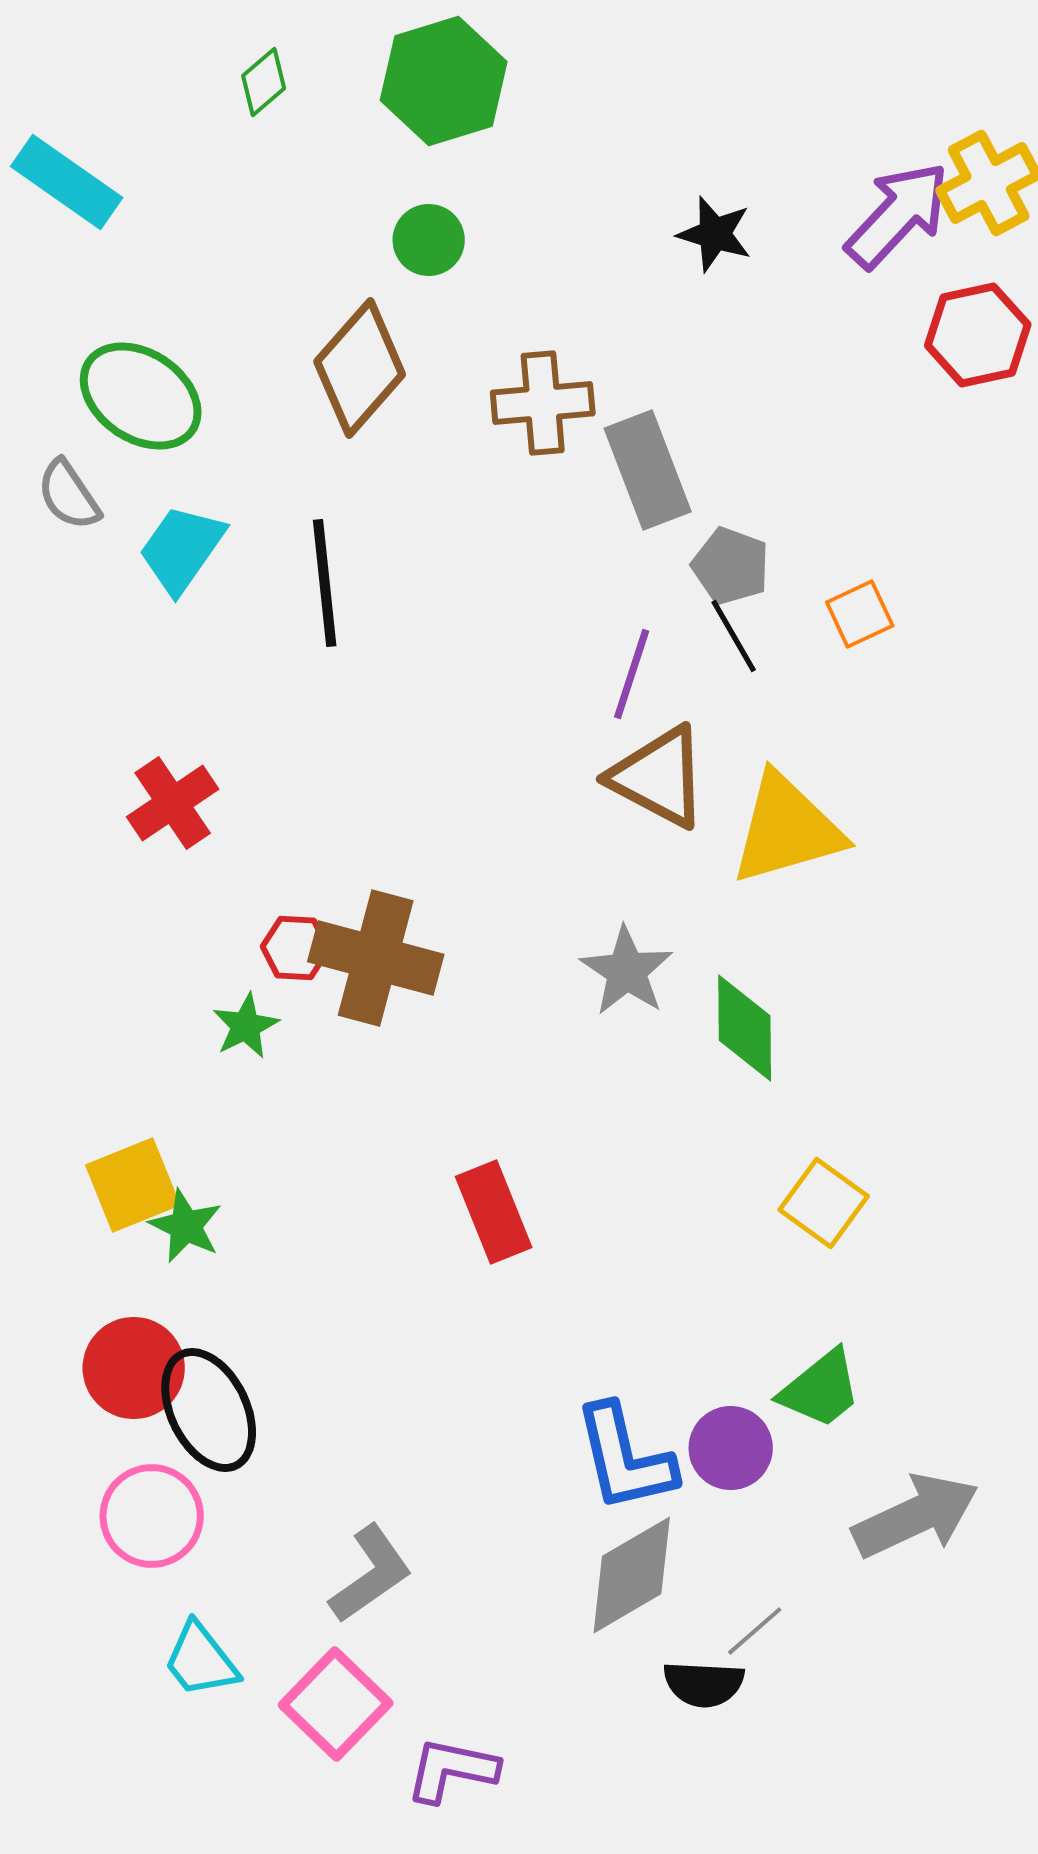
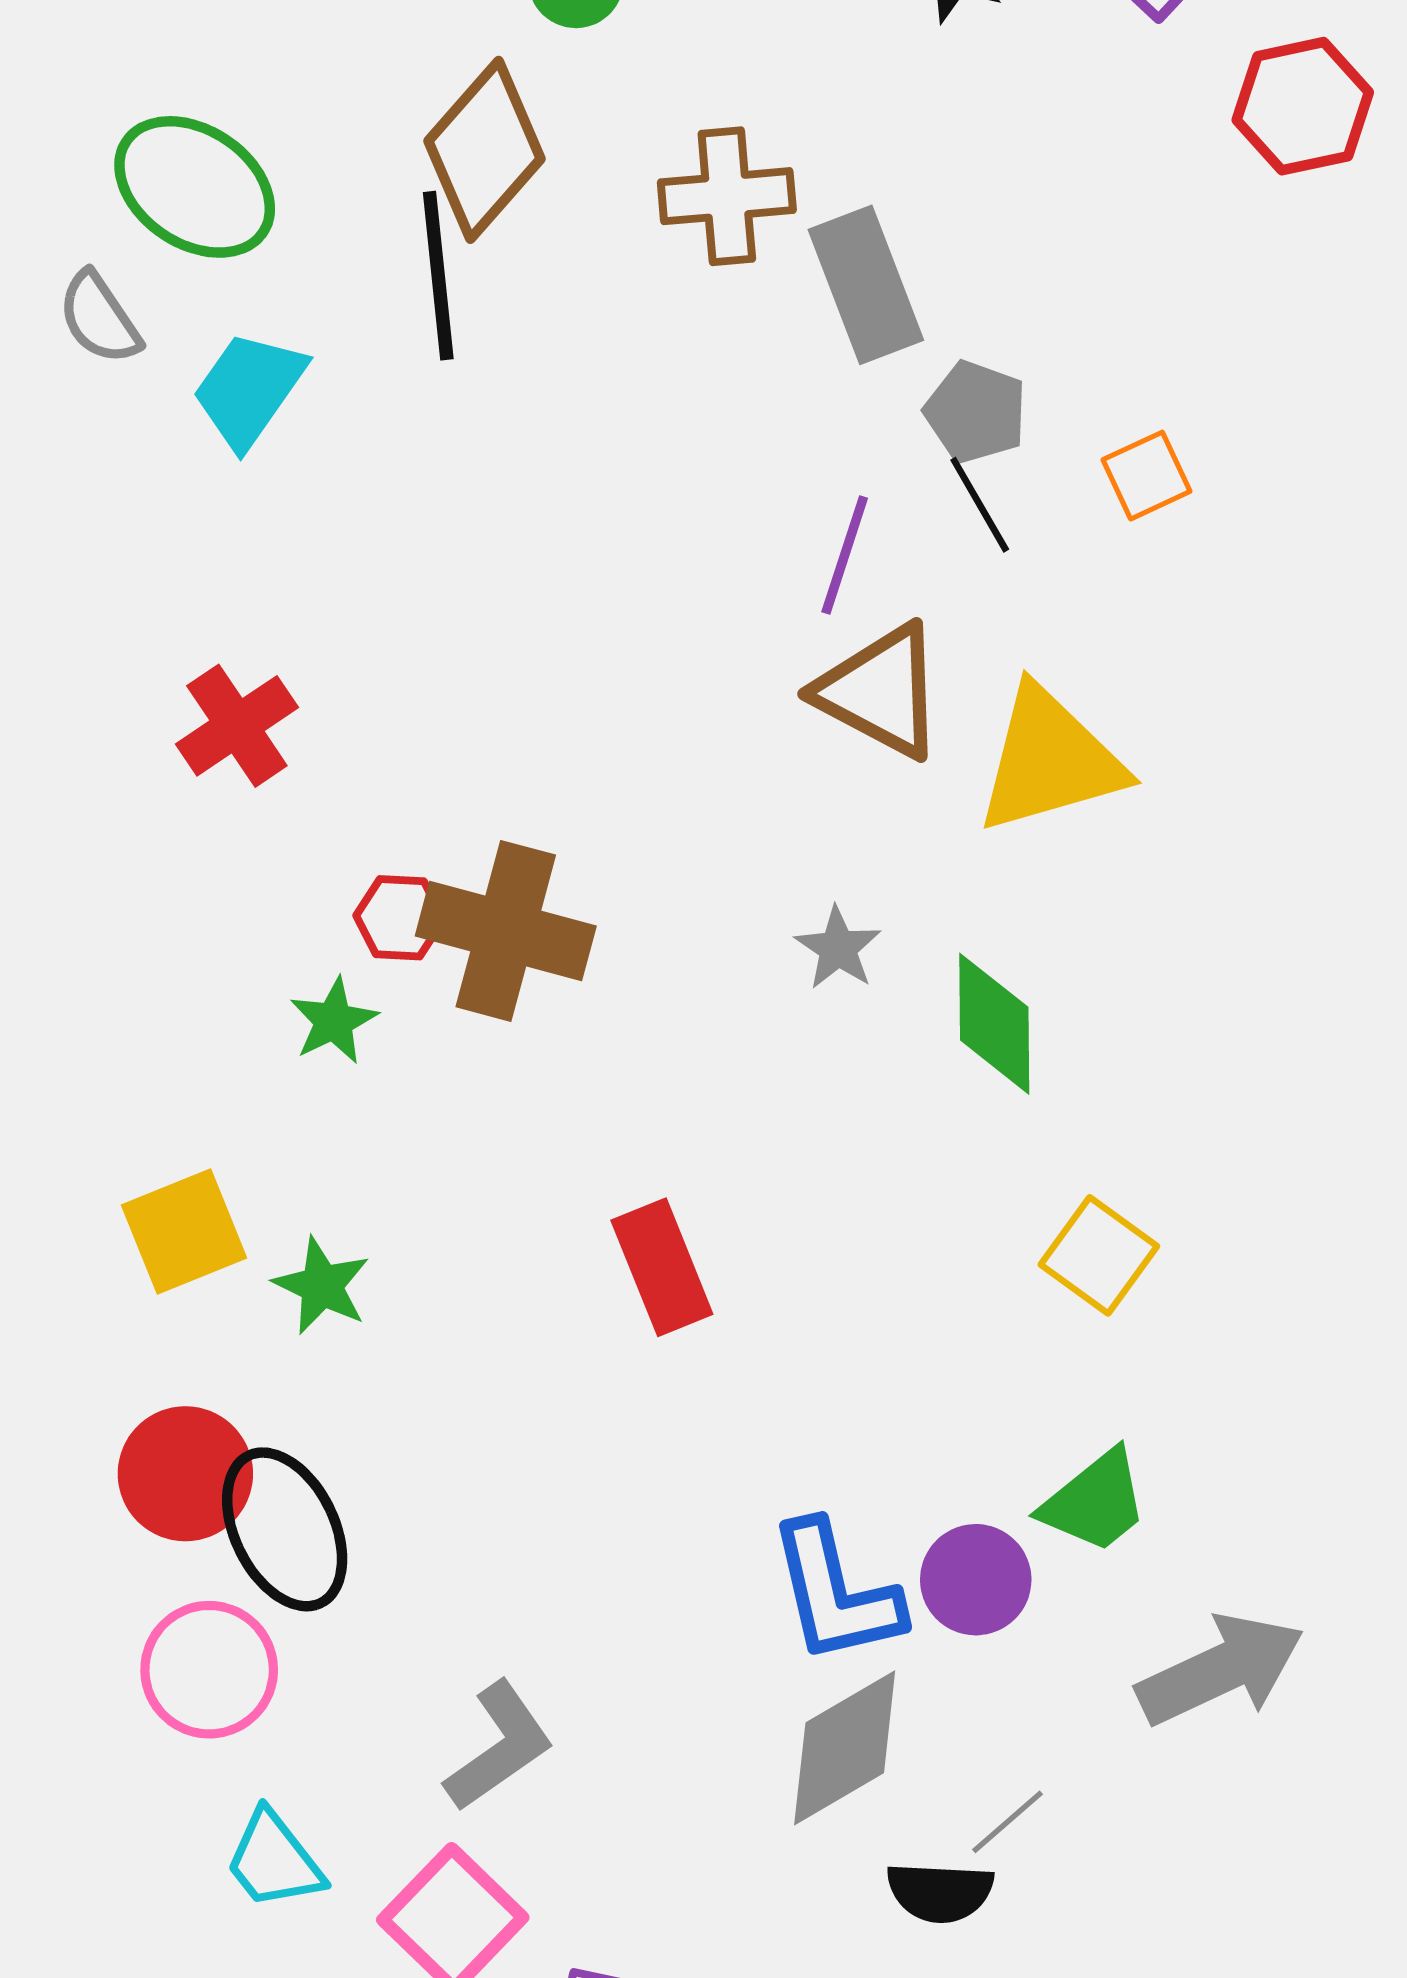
black line: (325, 583) -> (438, 276), moved
gray star: (627, 971) -> (838, 948), size x0.7
green star: (186, 1226) -> (322, 1286), moved

